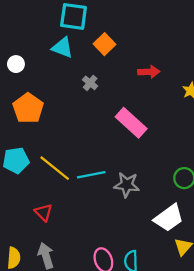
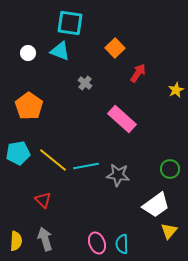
orange square: (105, 44) -> (115, 48), moved
white circle: (16, 64) -> (28, 53), moved
red arrow: (149, 72) -> (138, 73), turned -54

